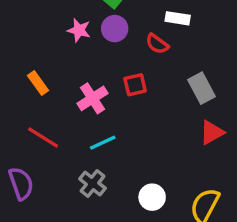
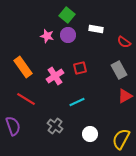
white rectangle: (178, 18) -> (96, 29), moved
red semicircle: (157, 44) -> (124, 42), moved
orange rectangle: (38, 83) -> (23, 67), size x1.5
cyan line: (103, 143) -> (77, 102), moved

